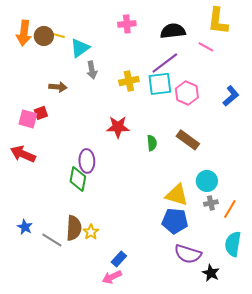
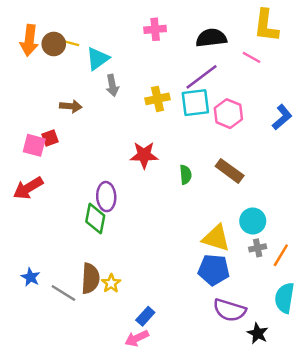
red arrow: (23, 154) -> (28, 188), turned -55

